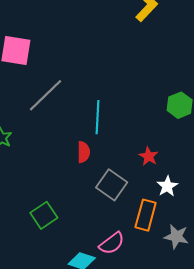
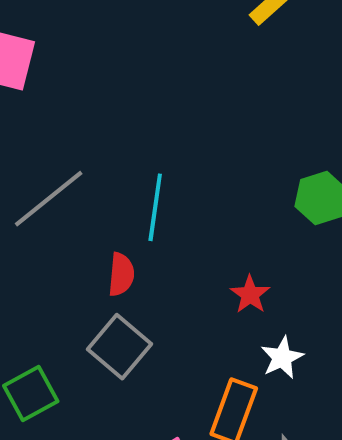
gray line: (45, 95) -> (49, 199), moved
gray square: (112, 185) -> (119, 347), moved

